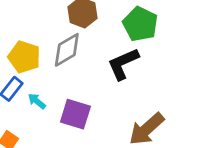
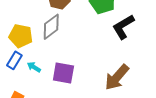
black L-shape: (123, 64) -> (123, 27), moved

